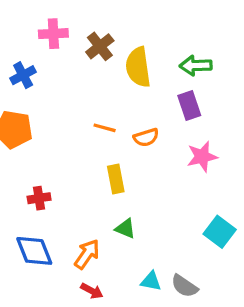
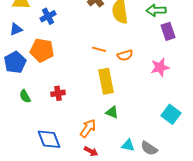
purple rectangle: (189, 105) -> (168, 31), moved
yellow rectangle: (116, 179) -> (106, 81), size x1.4
blue diamond: (34, 251) -> (49, 139), moved

